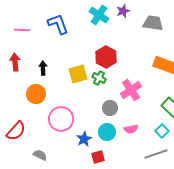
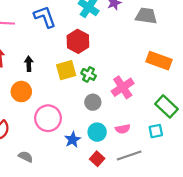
red hexagon: (106, 57) -> (78, 41), moved
gray circle: (110, 108) -> (93, 102), moved
cyan square: (162, 131) -> (156, 131), turned 32
gray line: (156, 154) -> (129, 156), moved
red square: (98, 157) -> (97, 159), moved, turned -32

